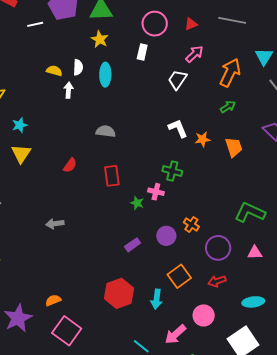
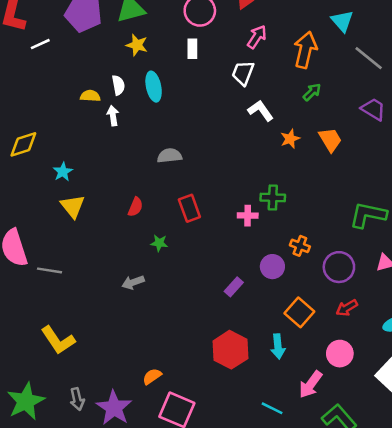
white line: (35, 24) -> (40, 44), moved
white L-shape: (178, 128) -> (261, 111), moved
green cross: (172, 171) -> (273, 198), moved
green star: (137, 203) -> (159, 243), moved

